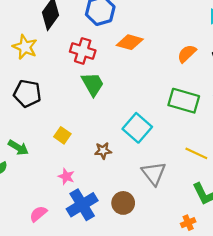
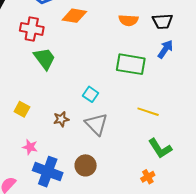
orange semicircle: (187, 54) -> (128, 20), turned -126
cyan square: (137, 128) -> (91, 94), size x0.6
gray triangle: (154, 173) -> (96, 124), moved
blue cross: (82, 205) -> (48, 172), turned -32

